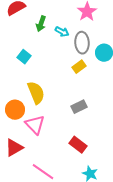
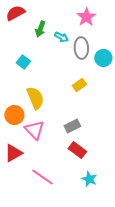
yellow rectangle: (79, 67) -> (79, 85), moved
gray rectangle: (79, 107) -> (72, 126), moved

